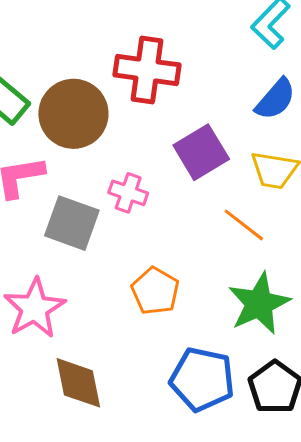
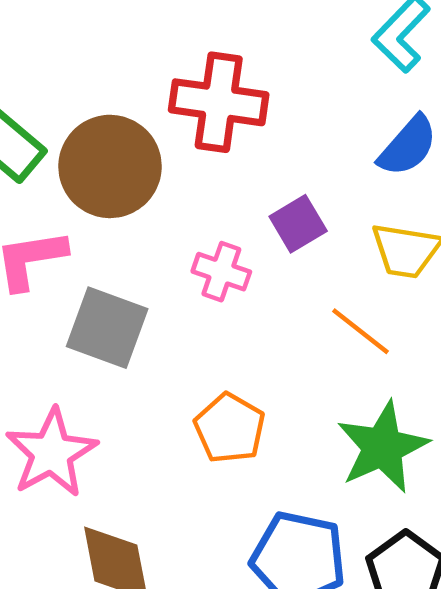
purple square: (201, 152) -> (298, 224), size x0.7
pink cross: (128, 193) -> (221, 272), moved

